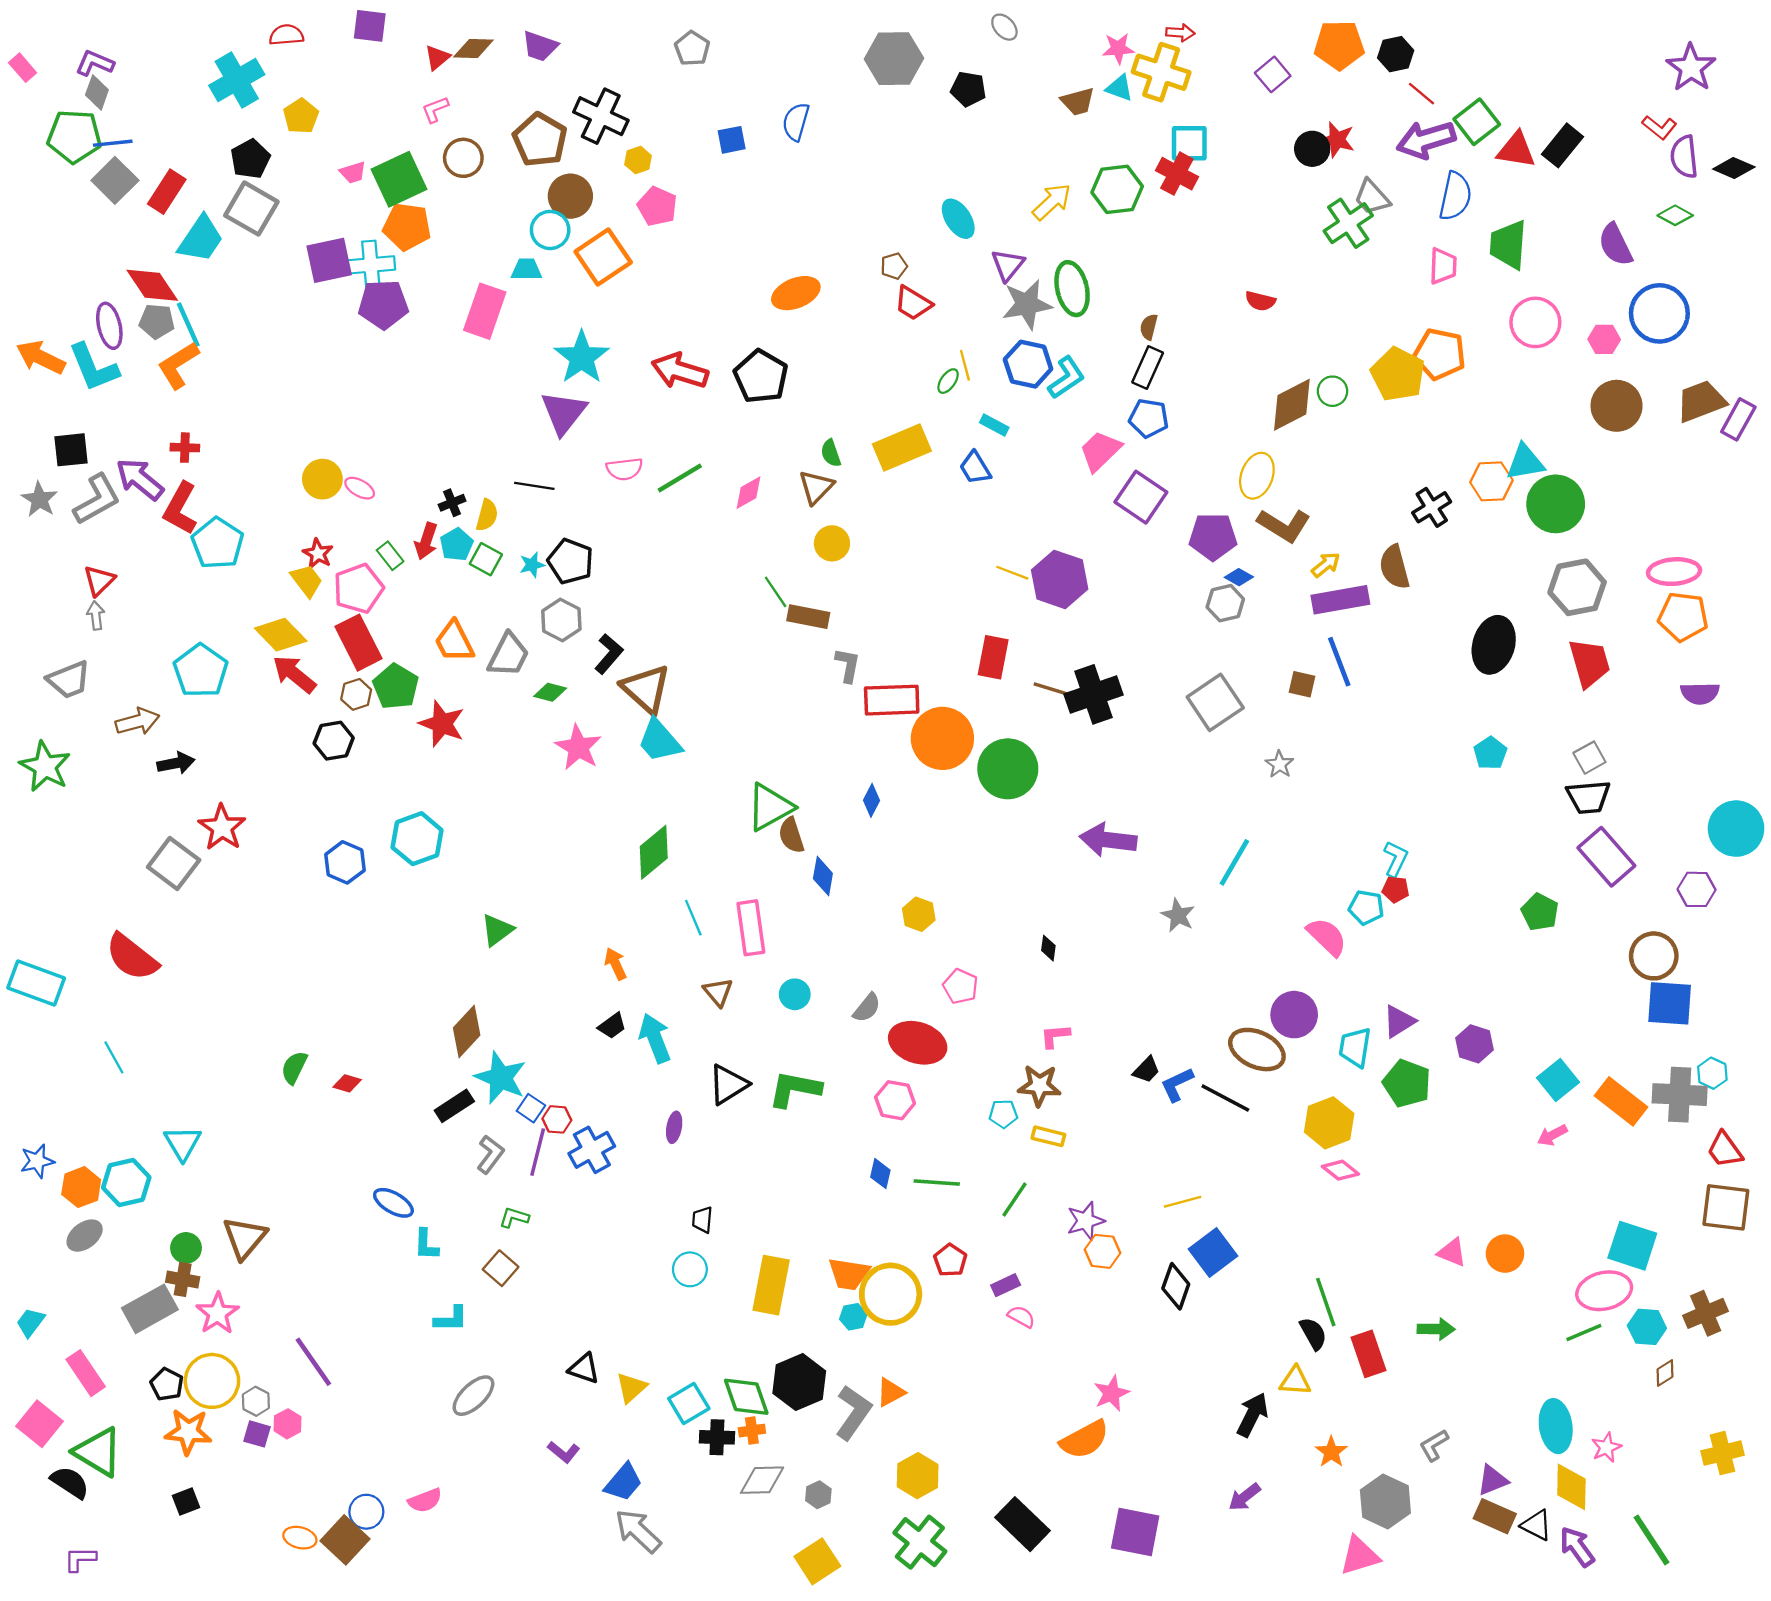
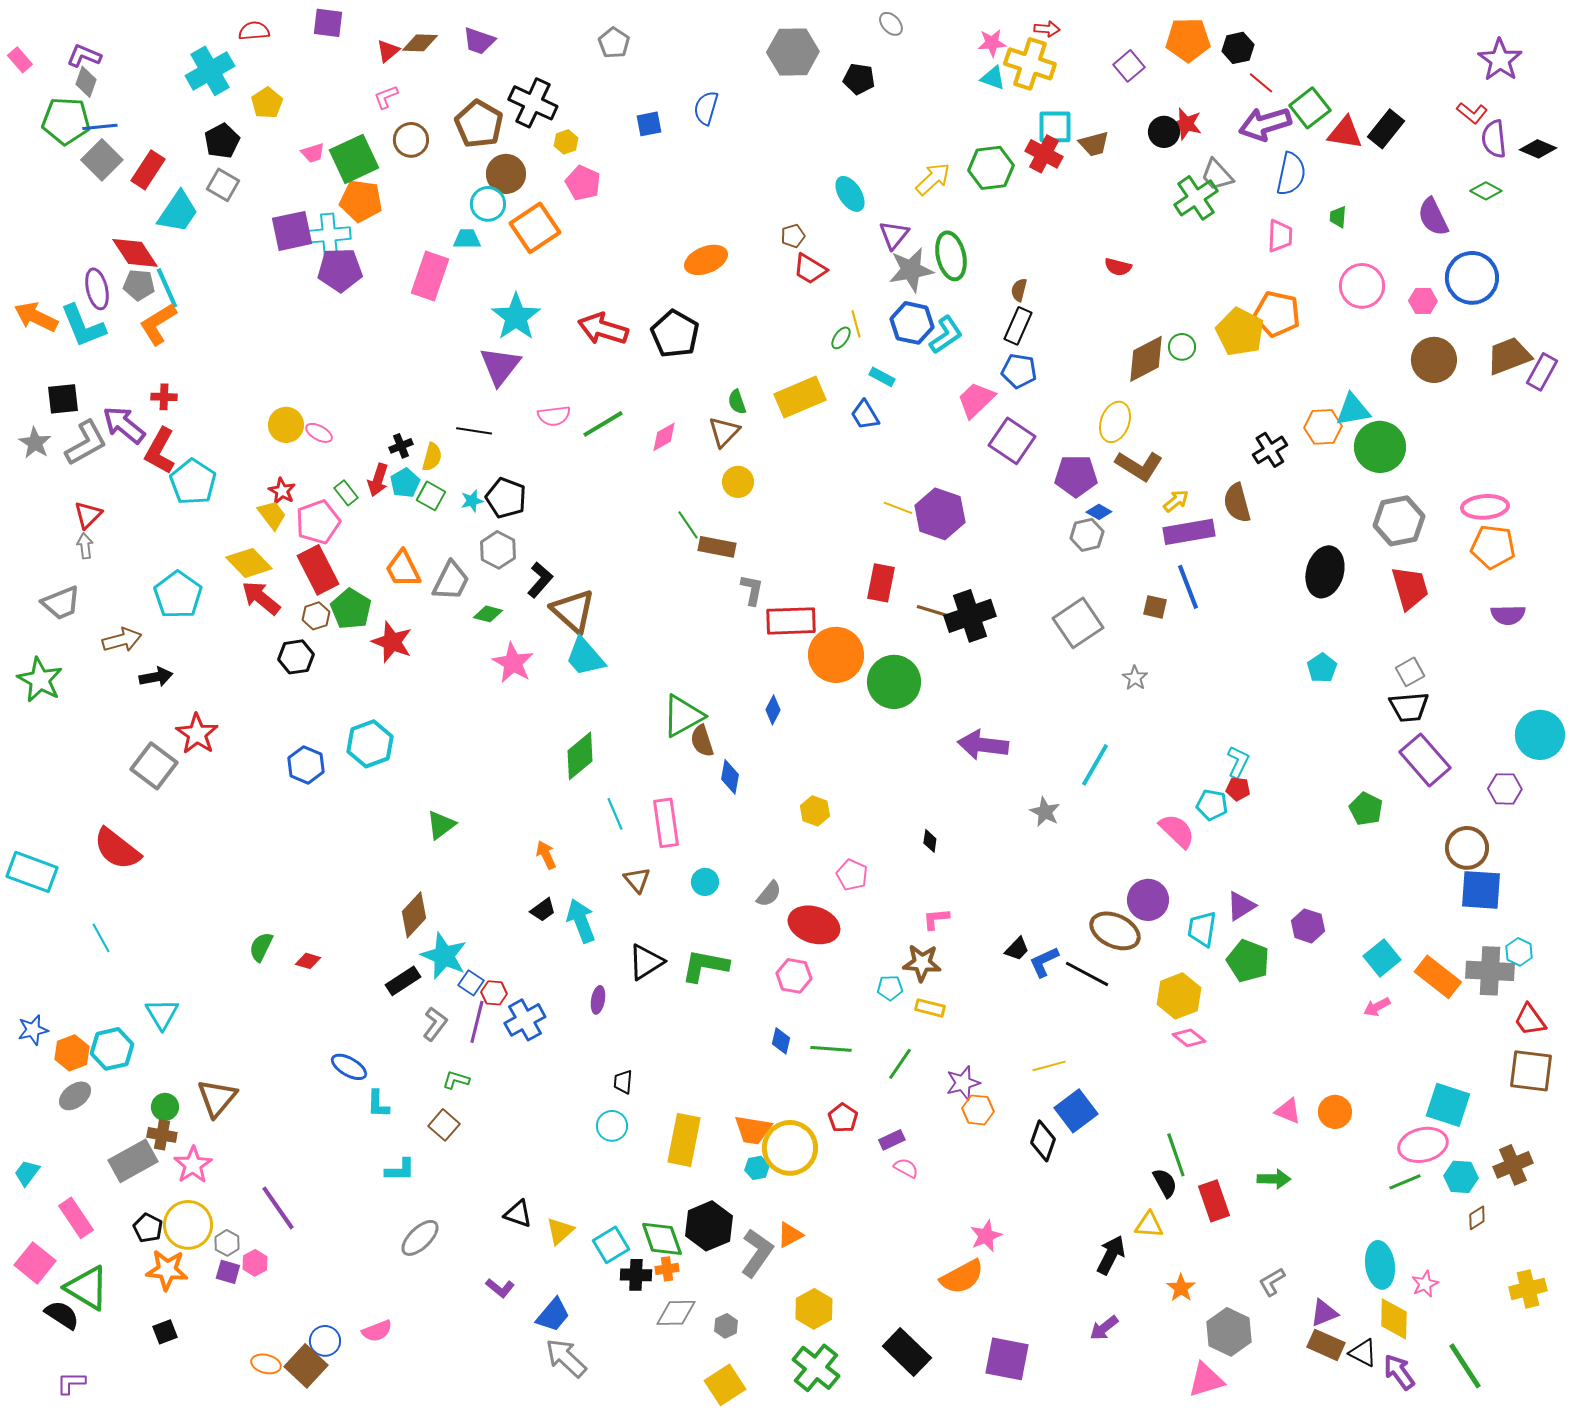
brown trapezoid: (1078, 101) -> (1094, 144), moved
gray square: (251, 209) -> (223, 185), size x0.7
green trapezoid: (1508, 245) -> (1338, 217), size x0.5

